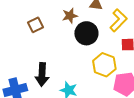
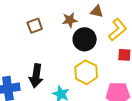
yellow hexagon: (104, 65) -> (86, 72), moved

